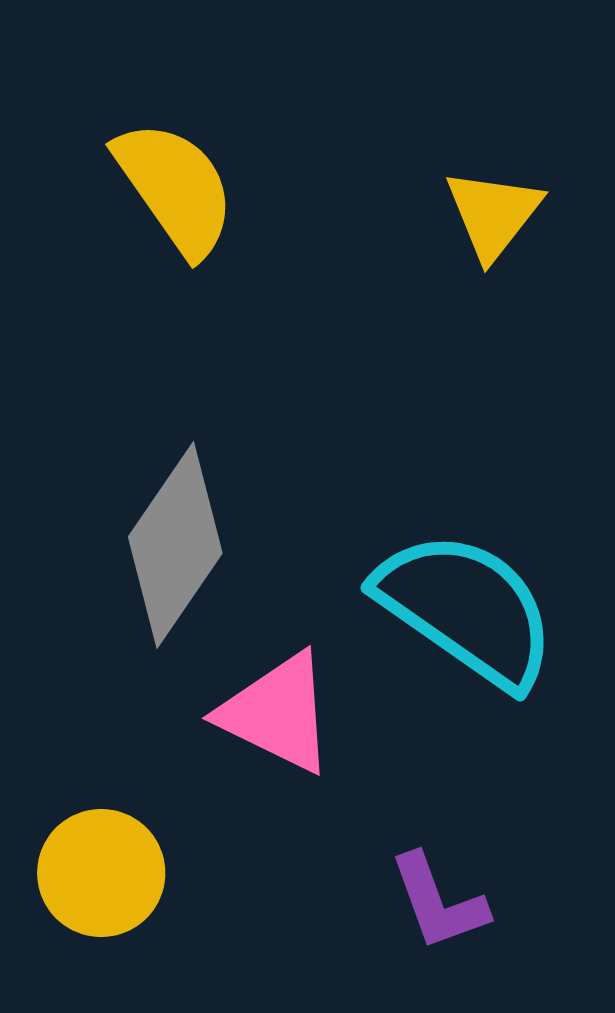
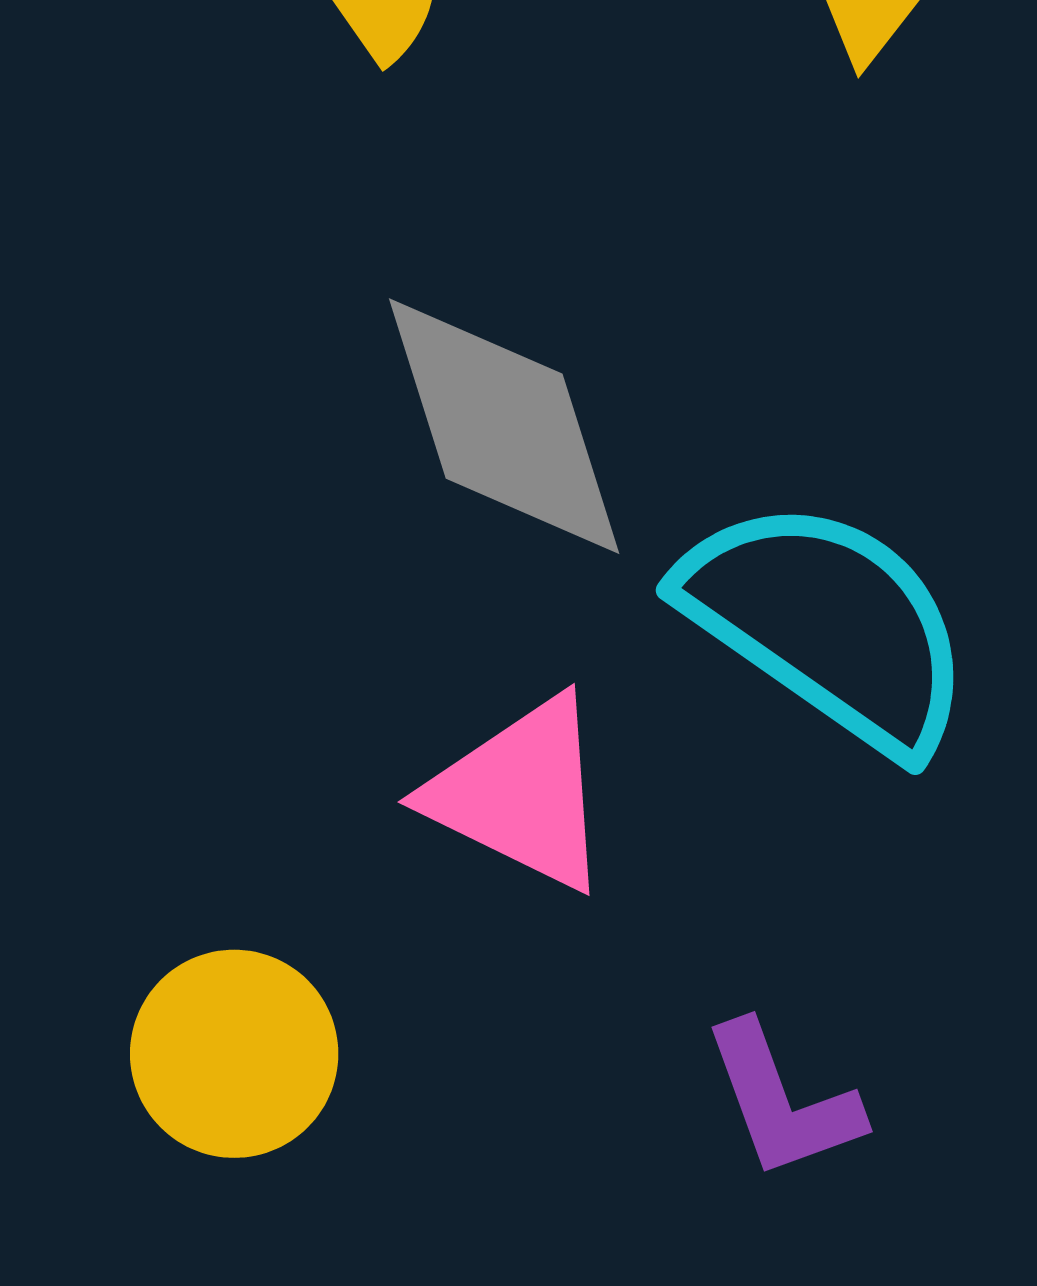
gray diamond: (175, 545) -> (504, 426), moved, turned -52

